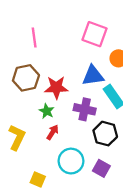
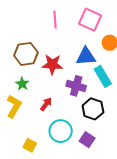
pink line: (34, 37) -> (55, 20), moved
green star: (47, 111) -> (22, 84), moved

